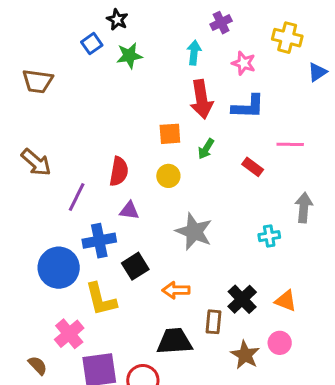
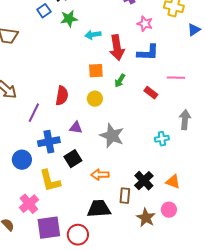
cyan arrow: (194, 53) -> (93, 35), moved, turned -105
purple triangle: (129, 211) -> (76, 128), moved
blue circle: (59, 268) -> (22, 160), size x0.7

